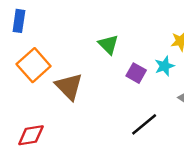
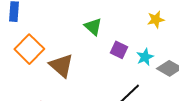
cyan star: (164, 66) -> (145, 57), moved

